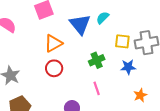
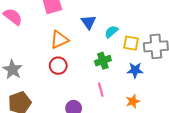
cyan semicircle: (103, 18) -> (111, 32), moved
blue triangle: (80, 24) -> (89, 22), size x0.7
orange star: (140, 95) -> (133, 101), moved

